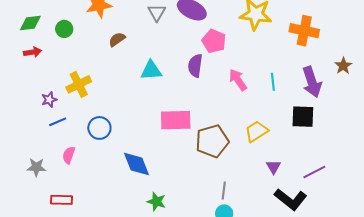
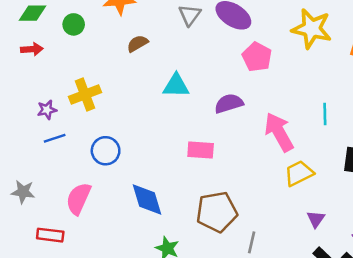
purple semicircle: (195, 66) -> (229, 103), moved, turned 60
pink arrow: (238, 80) -> (279, 132), moved, size x1.4
pink rectangle: (176, 120) -> (201, 150), size x0.7
brown pentagon: (212, 141) -> (217, 212), moved
pink semicircle: (69, 155) -> (78, 199), moved, size x1.5

